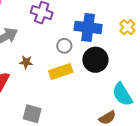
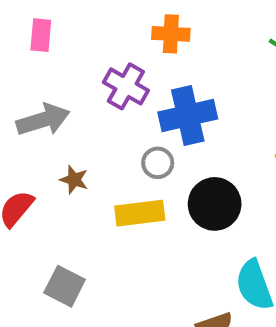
blue cross: (88, 27) -> (188, 115), moved, turned -32

